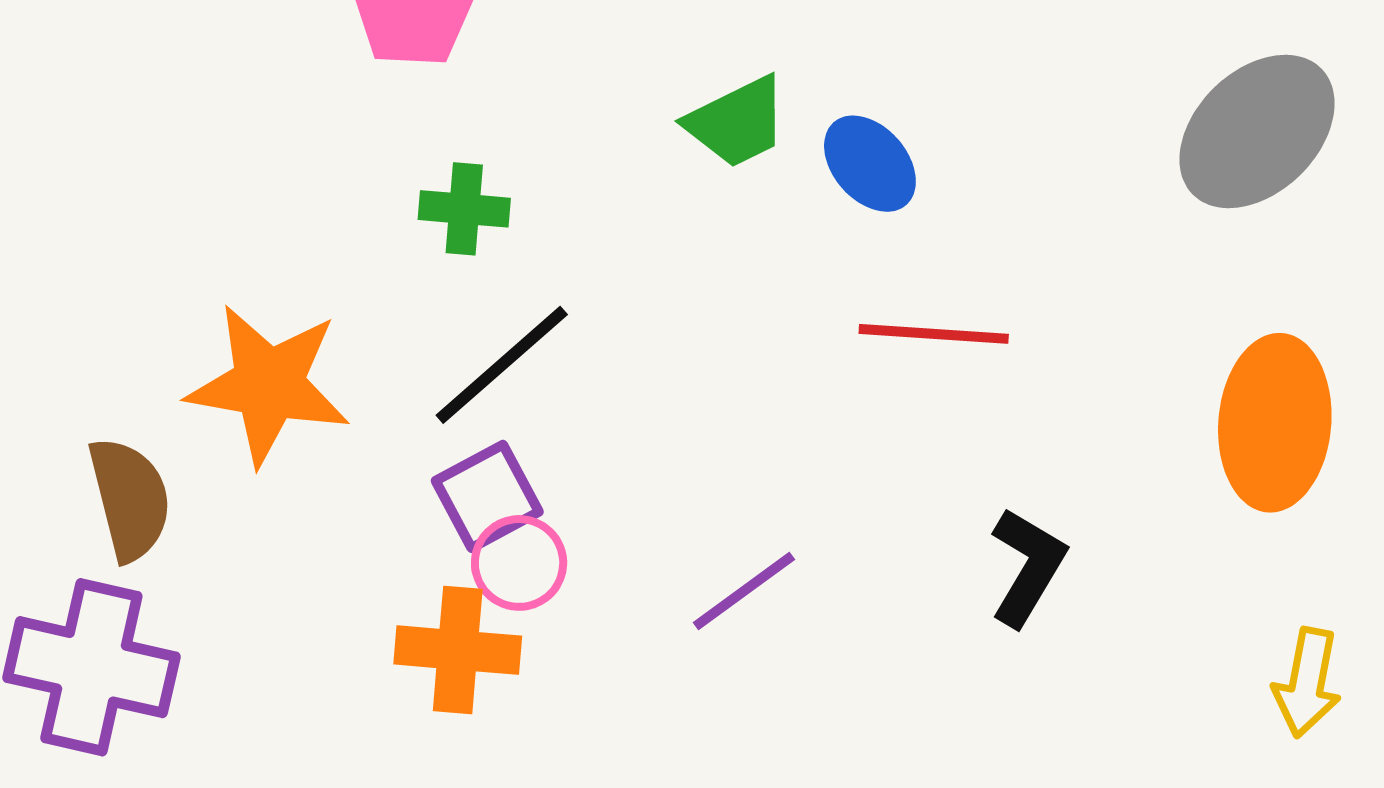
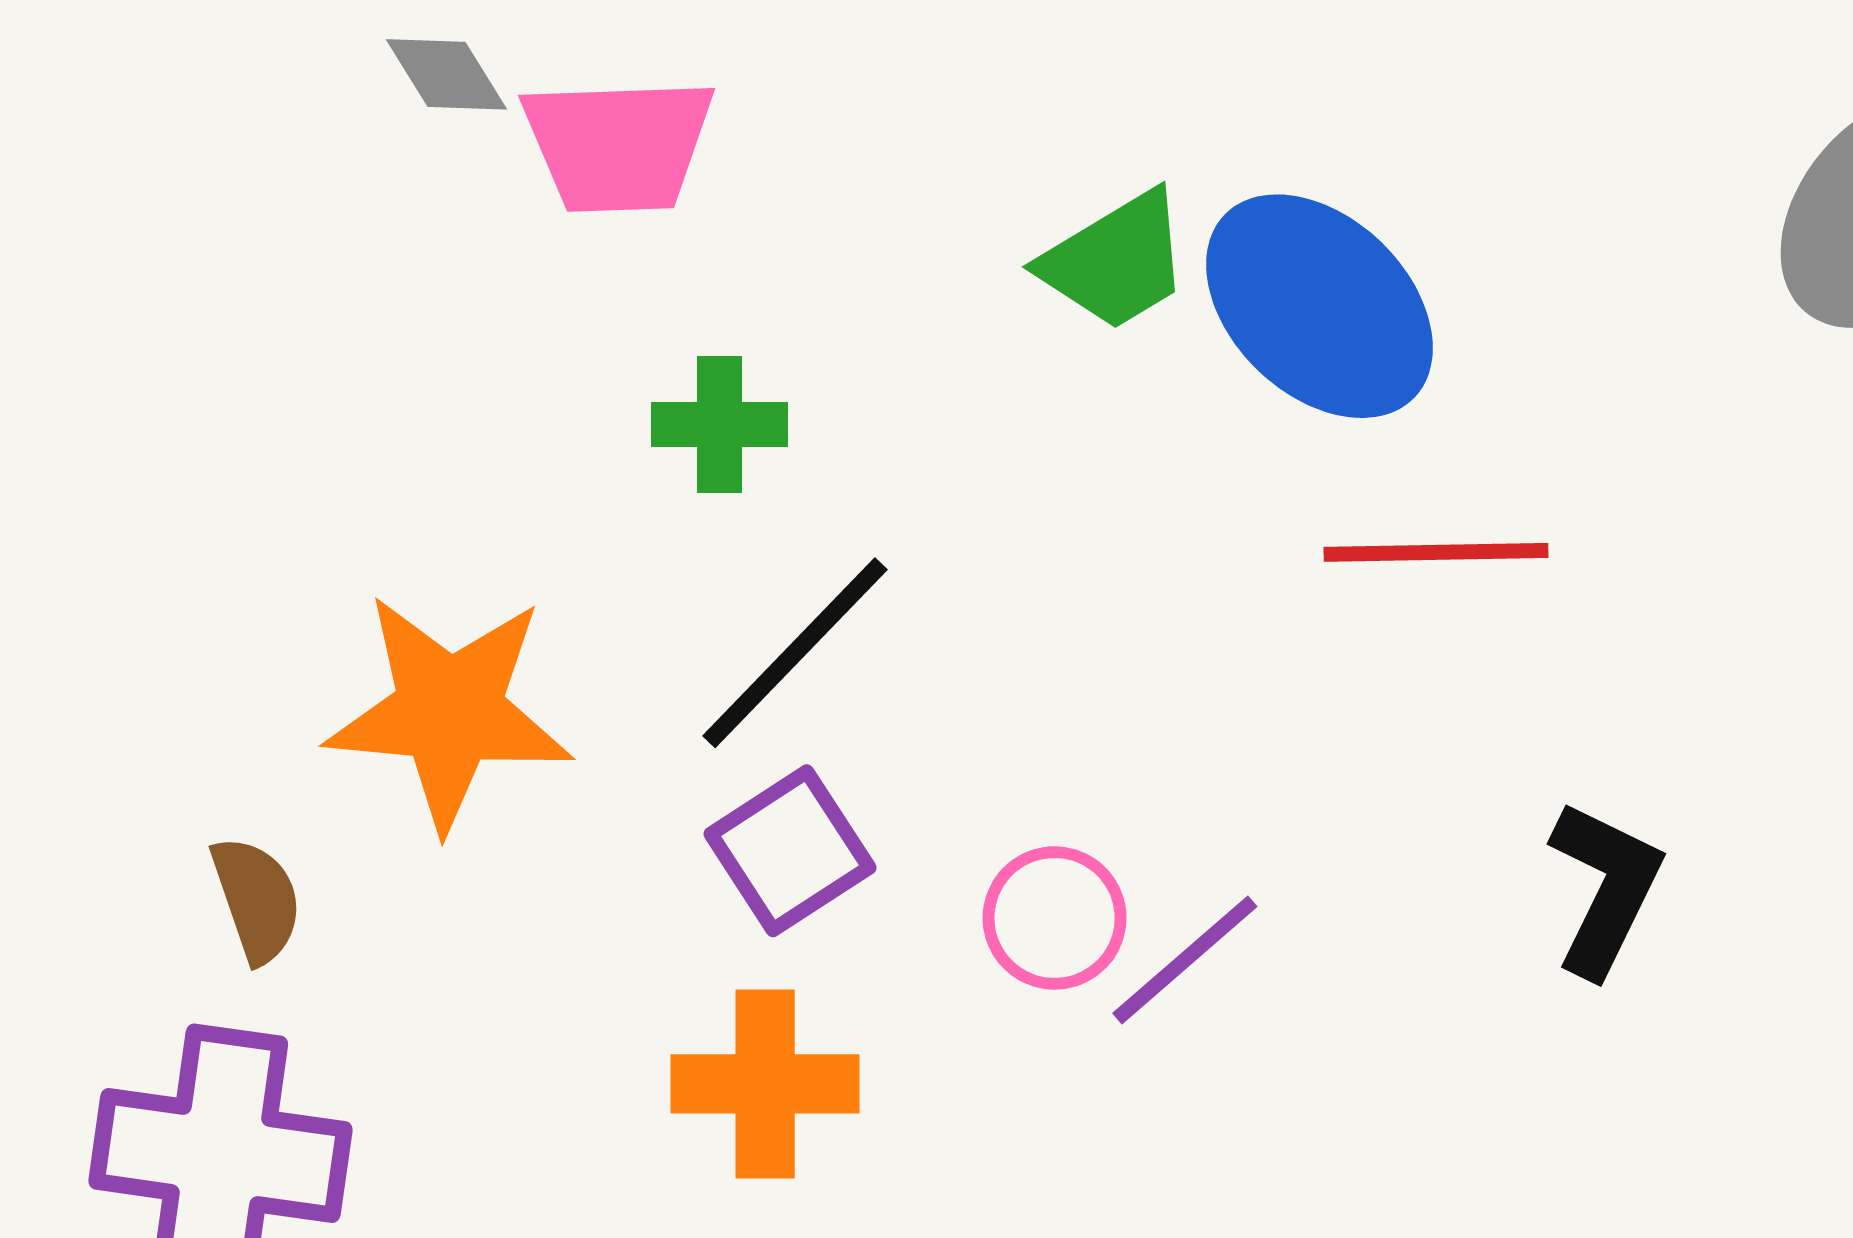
blue ellipse: (870, 164) -> (1319, 306), size x1.6
brown semicircle: (130, 499) -> (256, 899), size x0.7
pink circle: (519, 563) -> (1055, 918), moved

